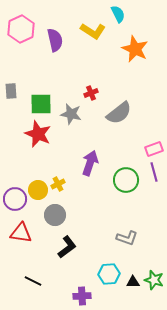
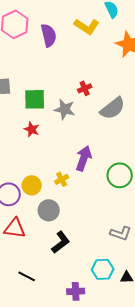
red star: (38, 134) -> (32, 129), size x0.6
yellow cross: (58, 184) -> (62, 179), moved

